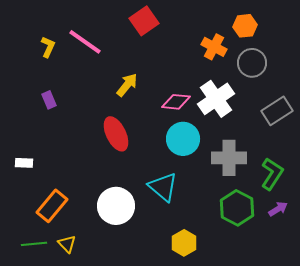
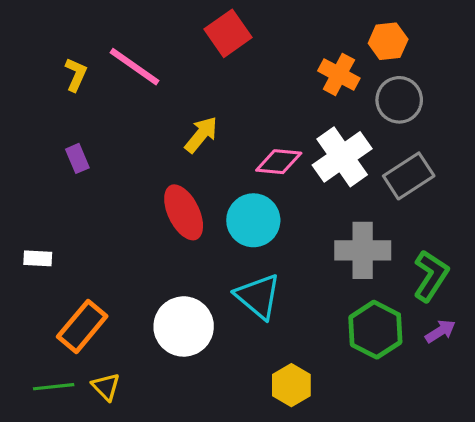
gray rectangle: (277, 111) -> (409, 176), moved
cyan circle: (183, 139) -> (253, 220), moved

